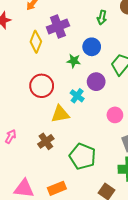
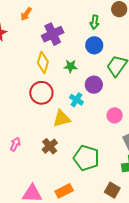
yellow diamond: (36, 42) -> (43, 62), moved
blue circle: (92, 47) -> (94, 45), moved

